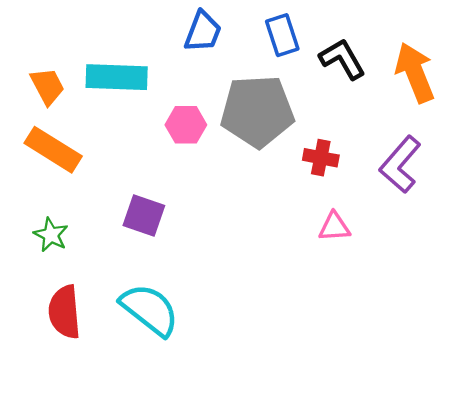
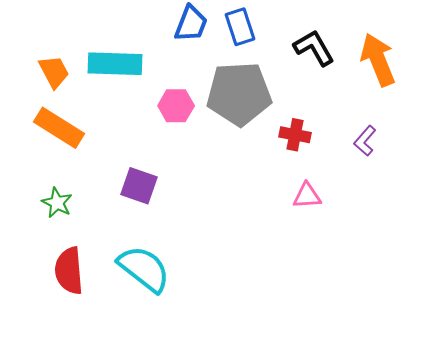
blue rectangle: (282, 35) -> (240, 27), moved
purple L-shape: (400, 164) -> (365, 141), size x0.6

